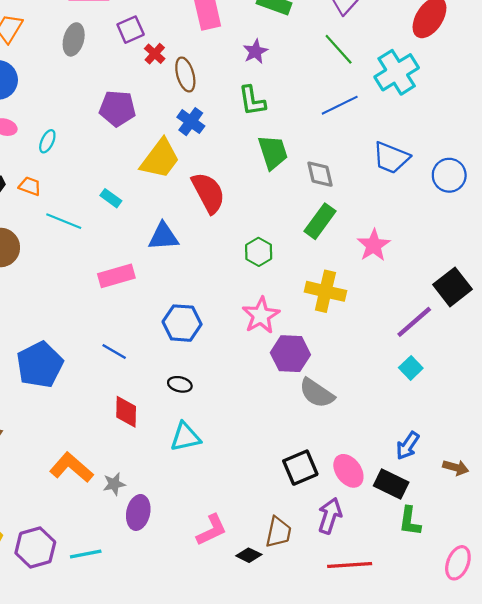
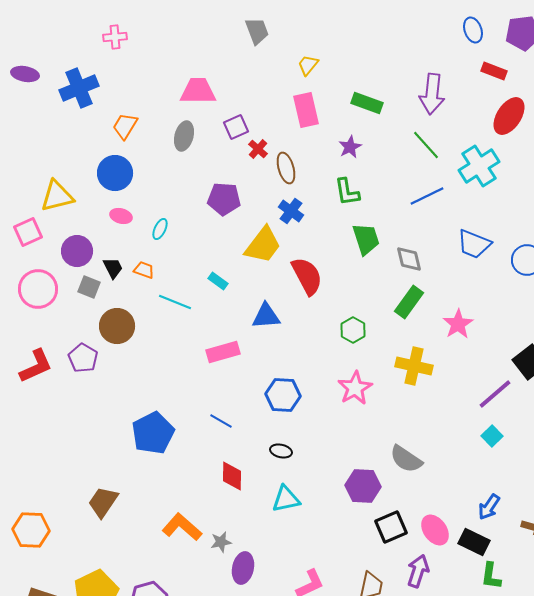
purple hexagon: (290, 354) -> (363, 486), moved

